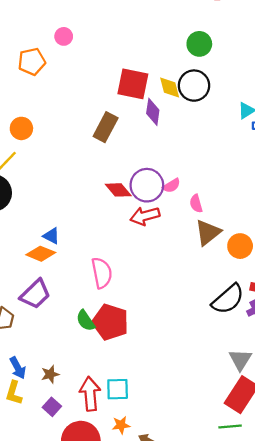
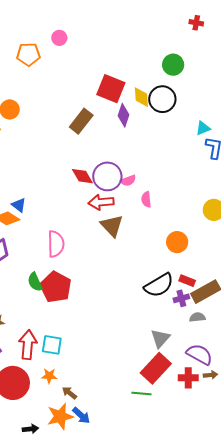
brown triangle: (208, 233) -> (112, 226), moved, turned -45

